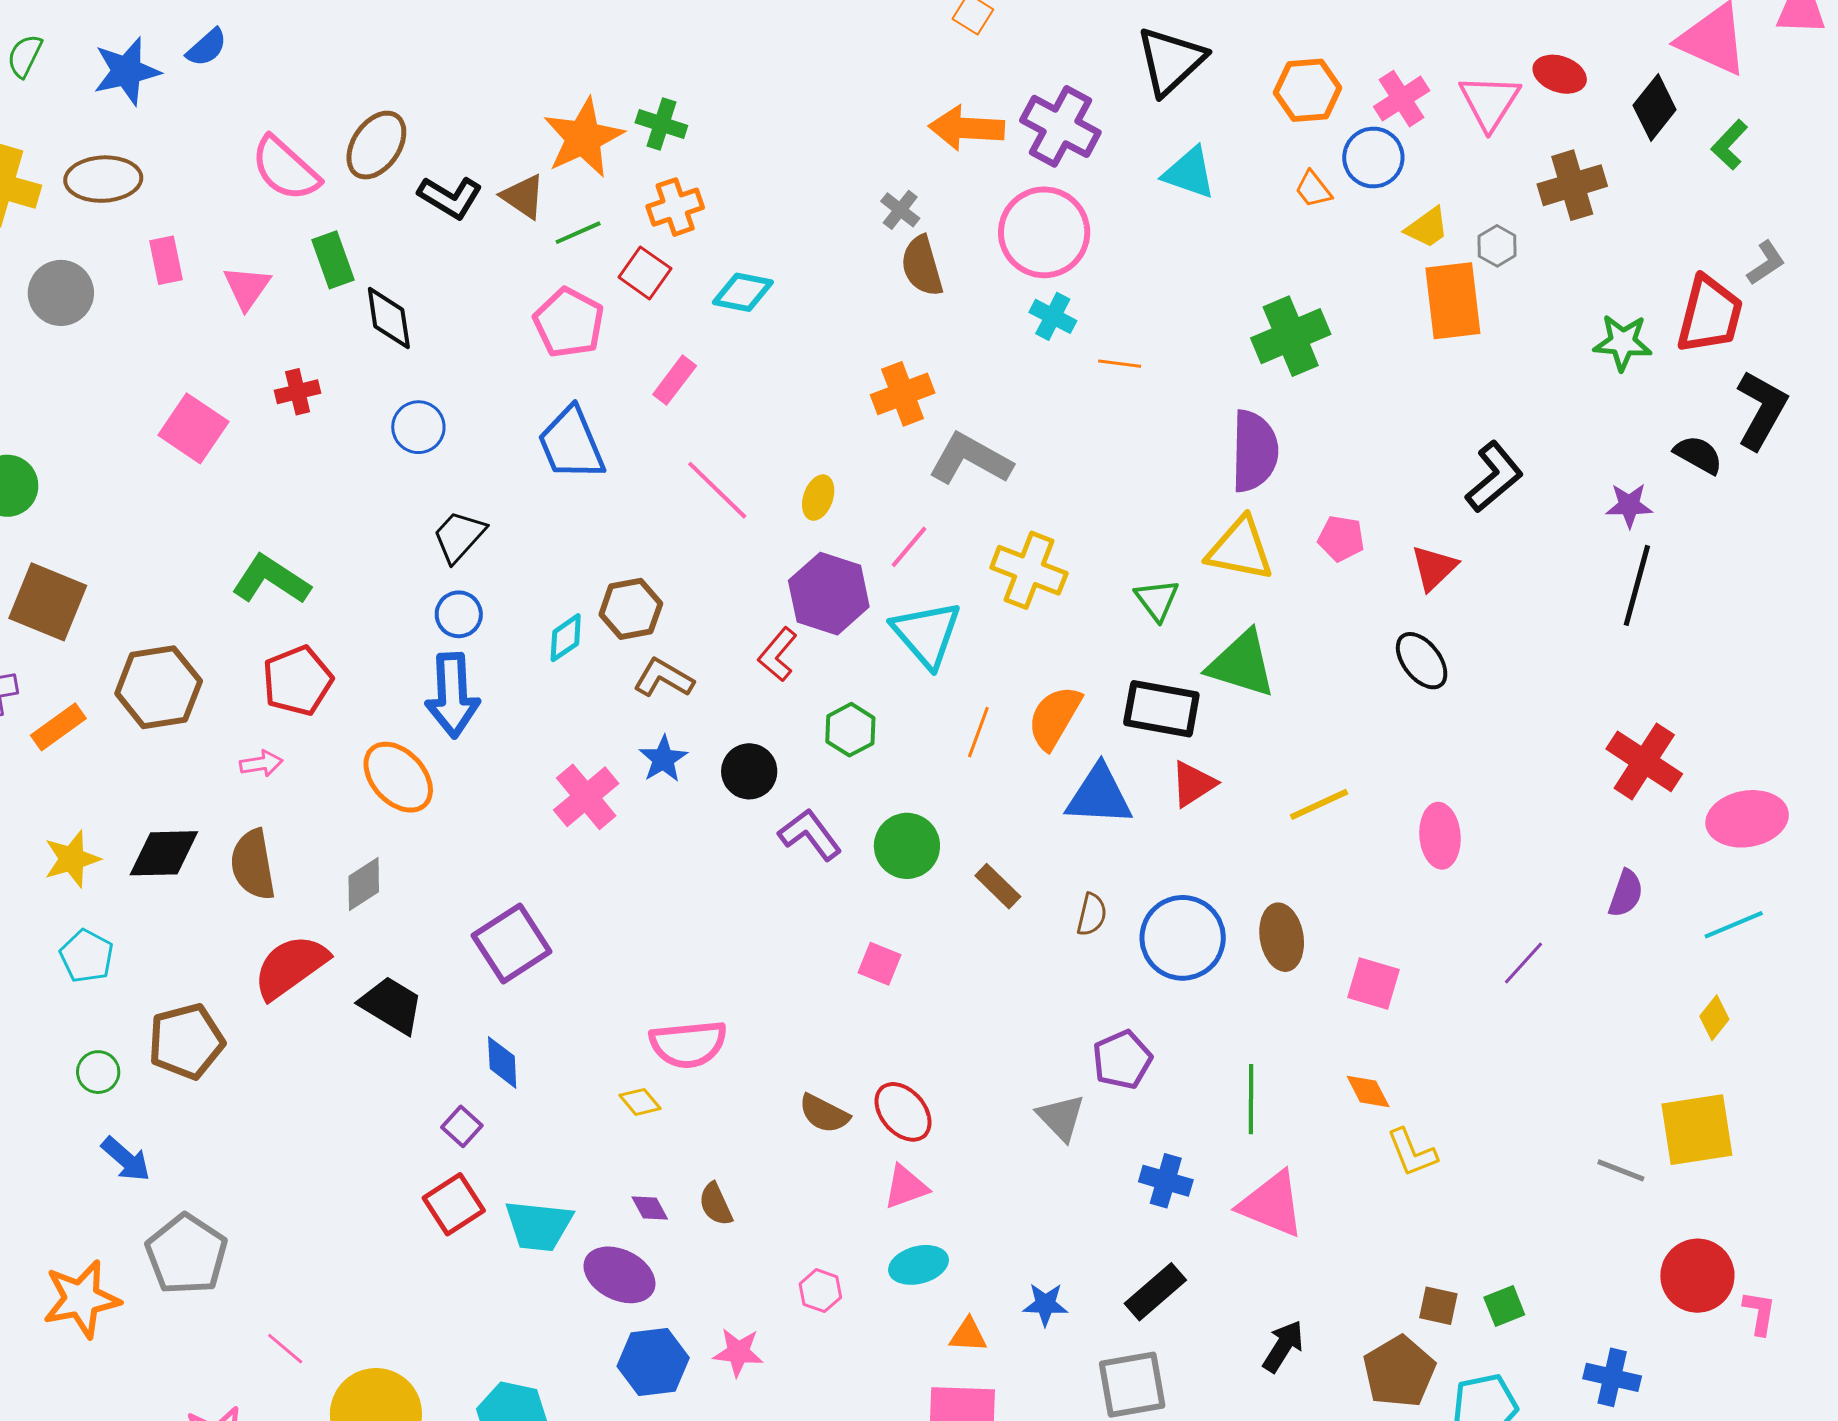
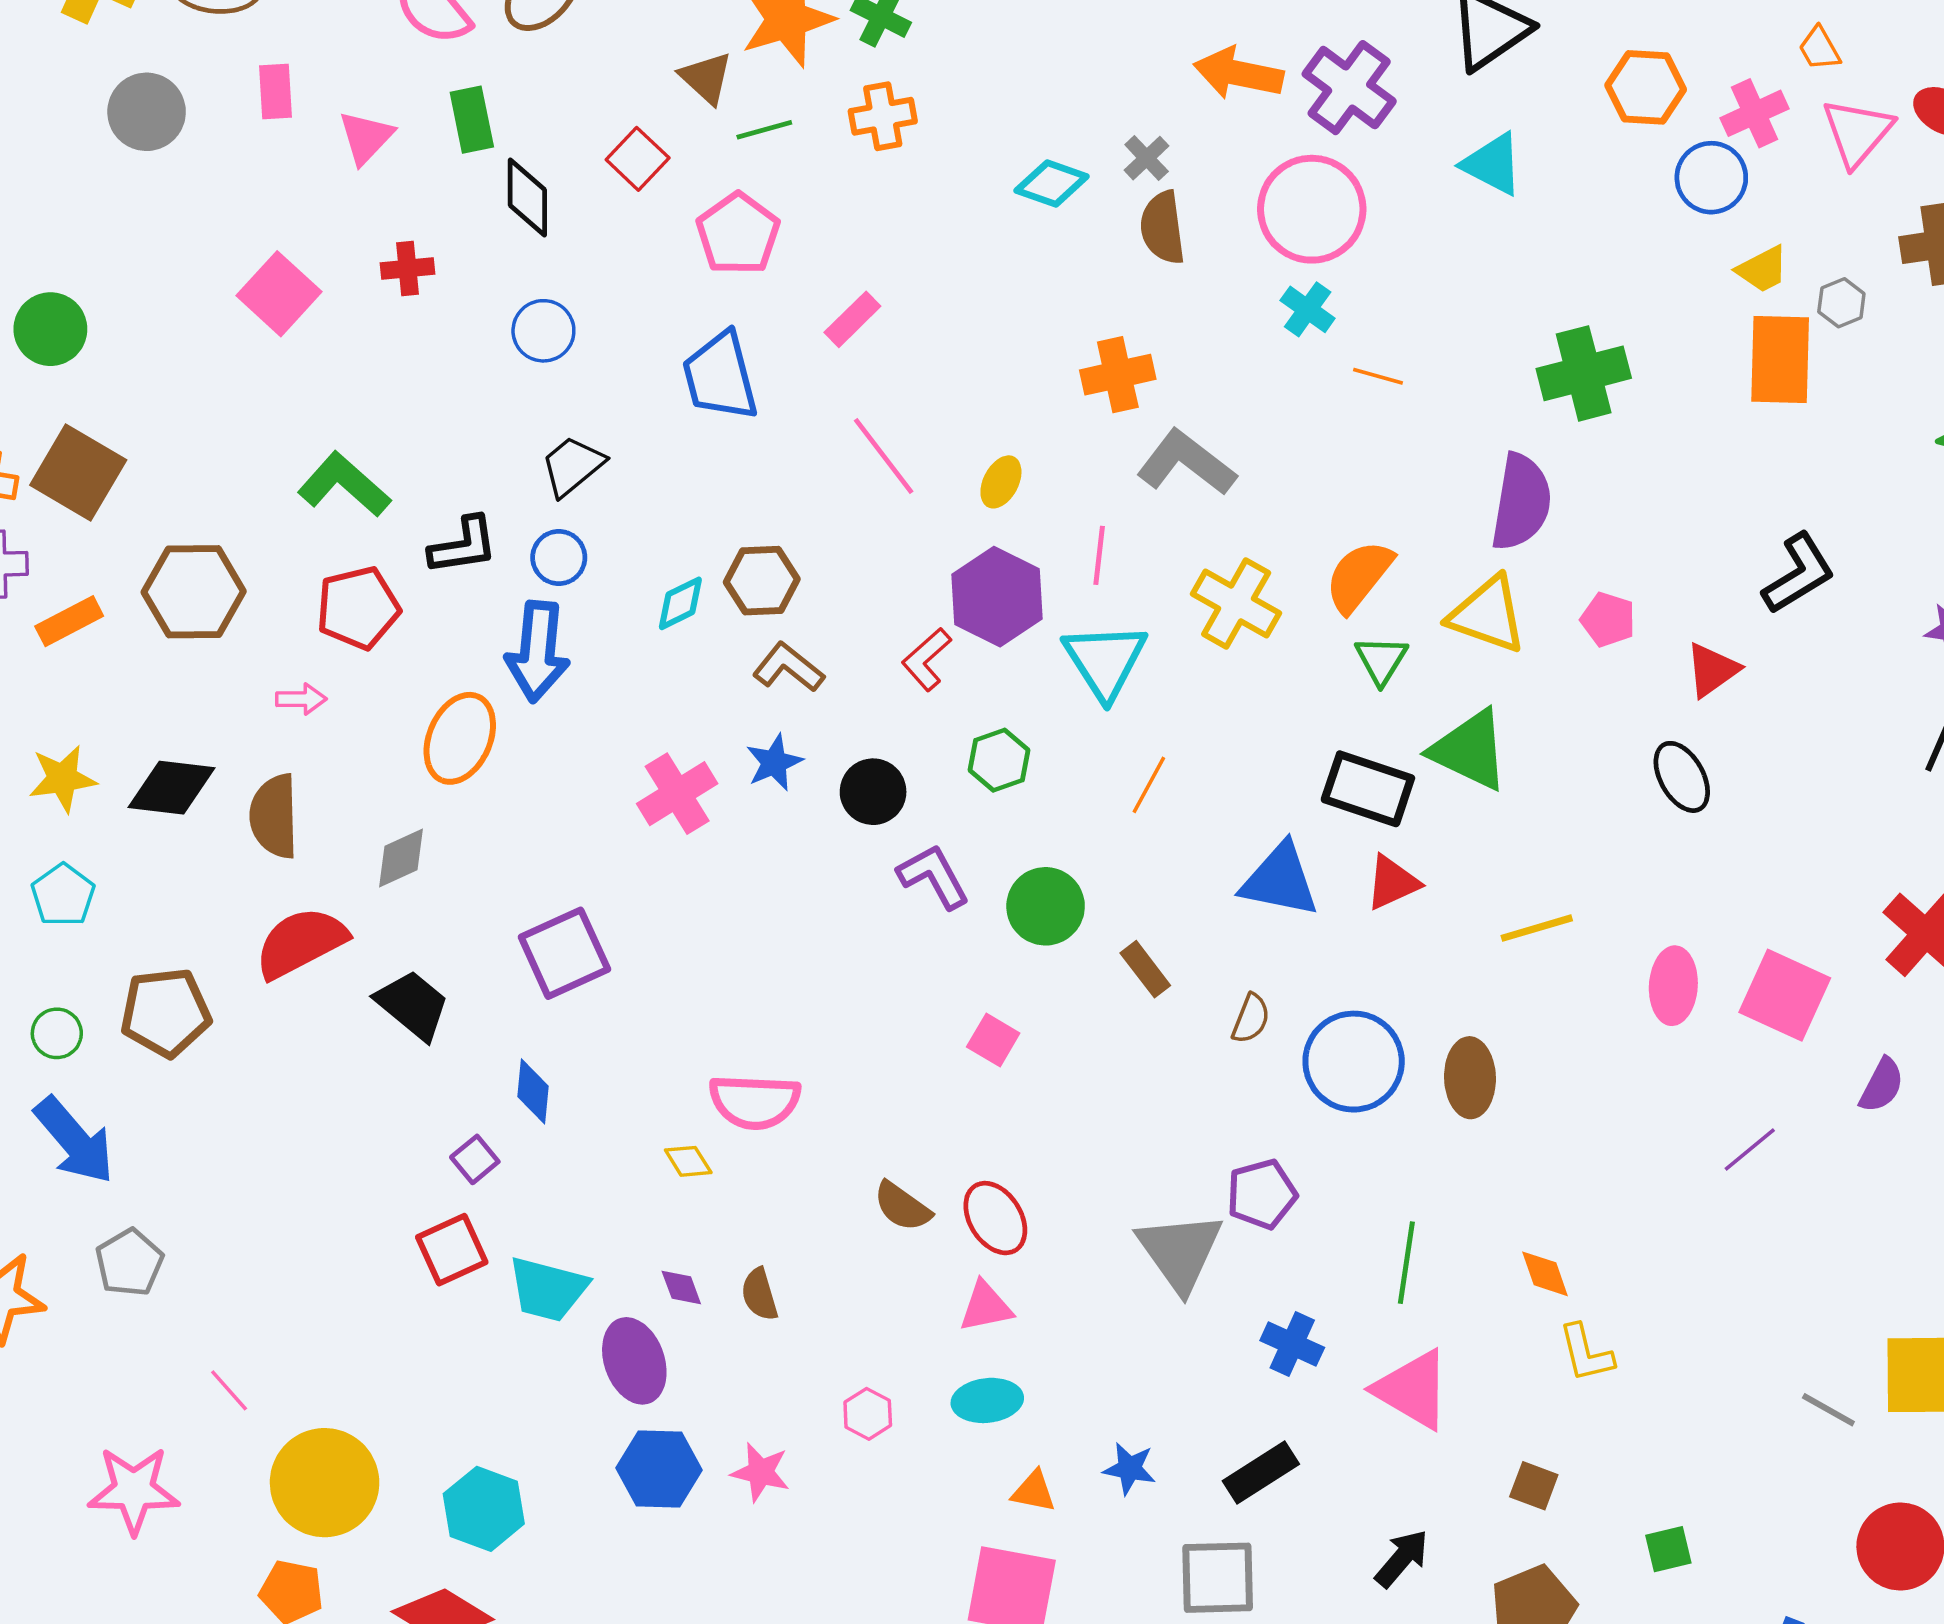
orange trapezoid: (1313, 189) -> (1819, 49), moved
black L-shape: (450, 197) -> (463, 546), moved, turned -48
red square: (645, 273) -> (638, 159), moved
cyan diamond: (743, 292) -> (1052, 183), moved
pink line: (909, 547) -> (1099, 555), turned -42
orange semicircle: (1054, 717) -> (1359, 576), moved
orange ellipse: (398, 777) -> (460, 738), turned 58
pink square: (1373, 984) -> (1785, 995), moved, size x1.4
gray triangle: (1061, 1117) -> (1180, 1252), size x1.5
blue arrow: (126, 1159) -> (74, 1140), size x1.5
gray pentagon: (187, 1254) -> (129, 1263), size x0.7
purple ellipse: (619, 1275) -> (634, 1361), turned 36
brown square: (1438, 1306) -> (1534, 1486), moved

